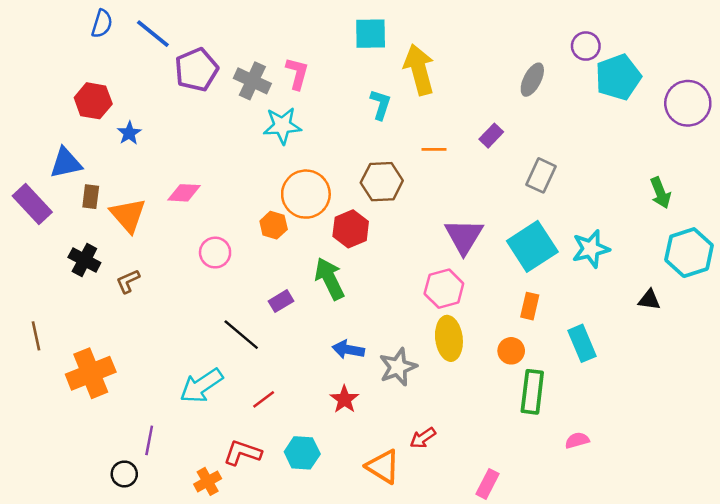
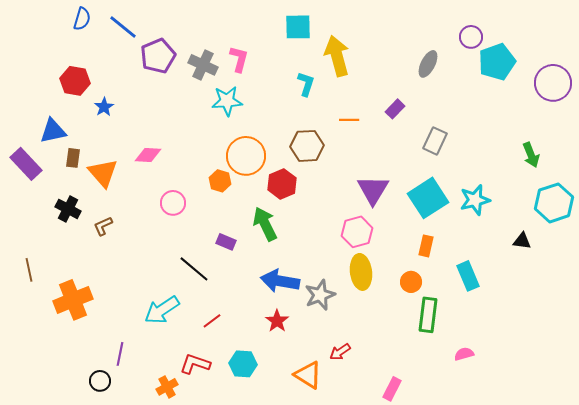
purple rectangle: (281, 301) -> (226, 242), turned 54
blue arrow: (348, 350) -> (280, 281), size x1.5

